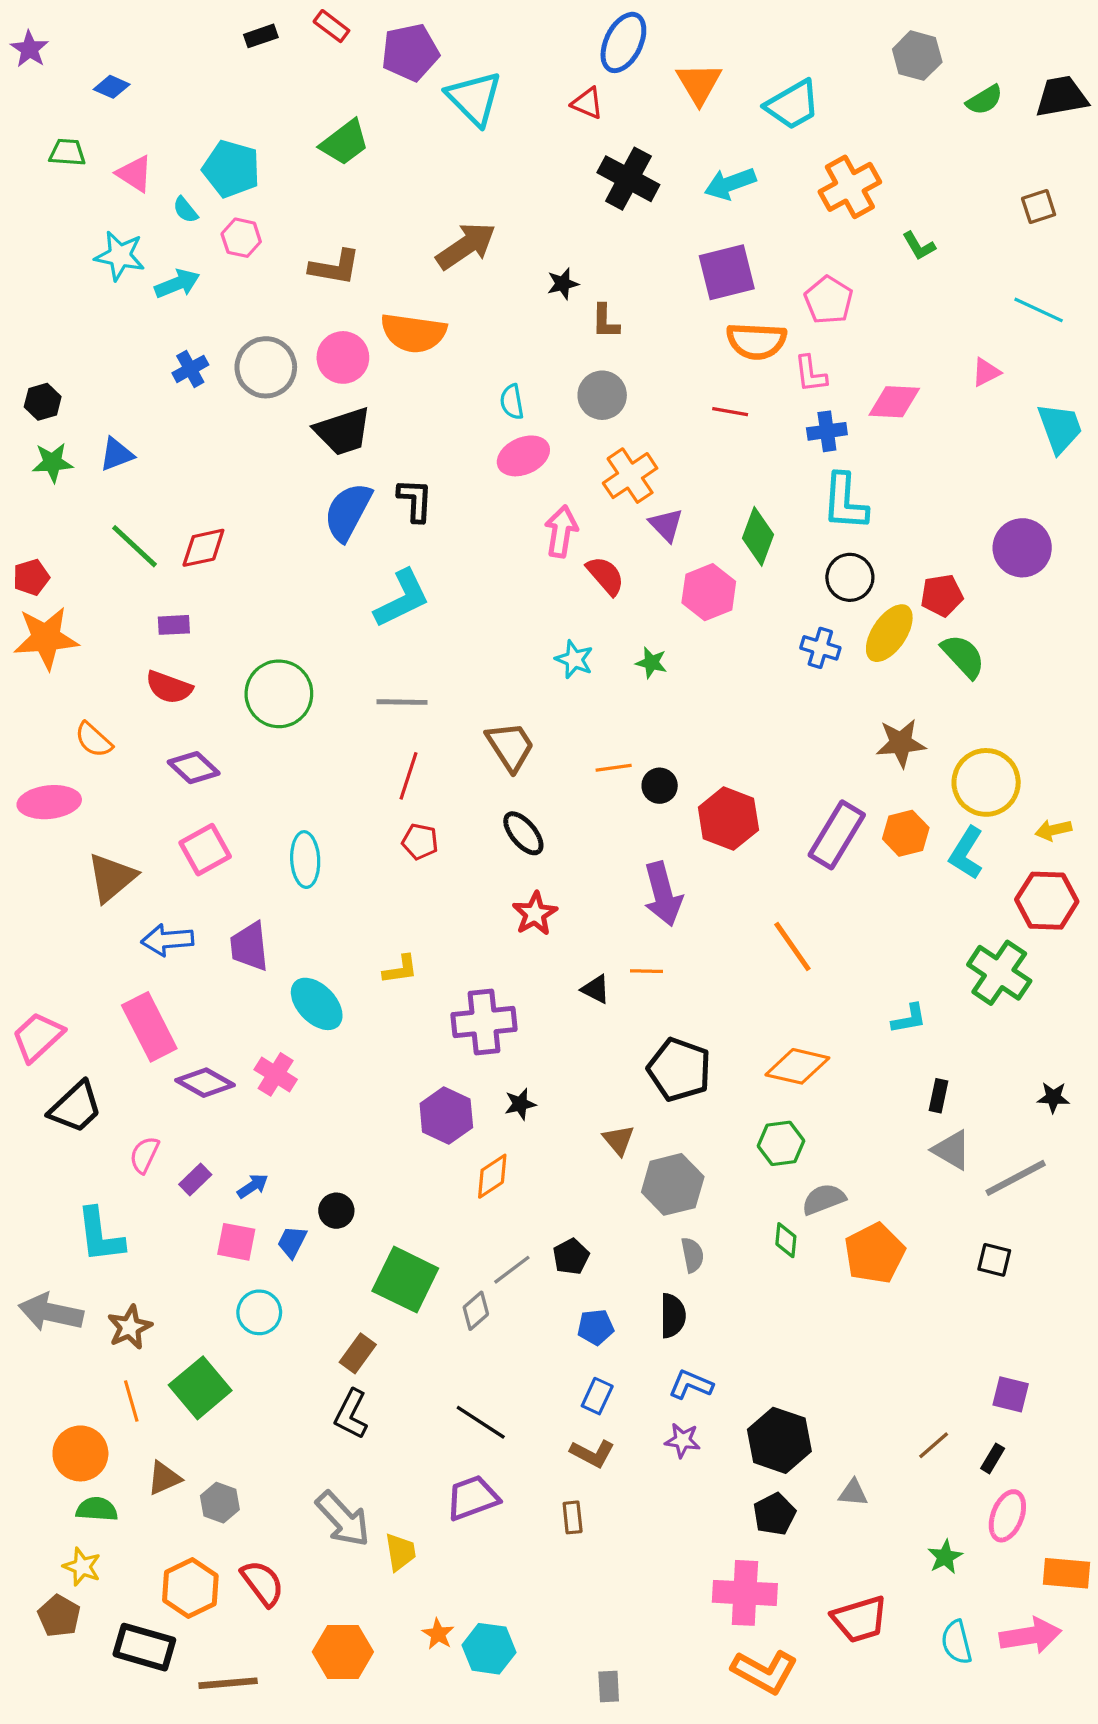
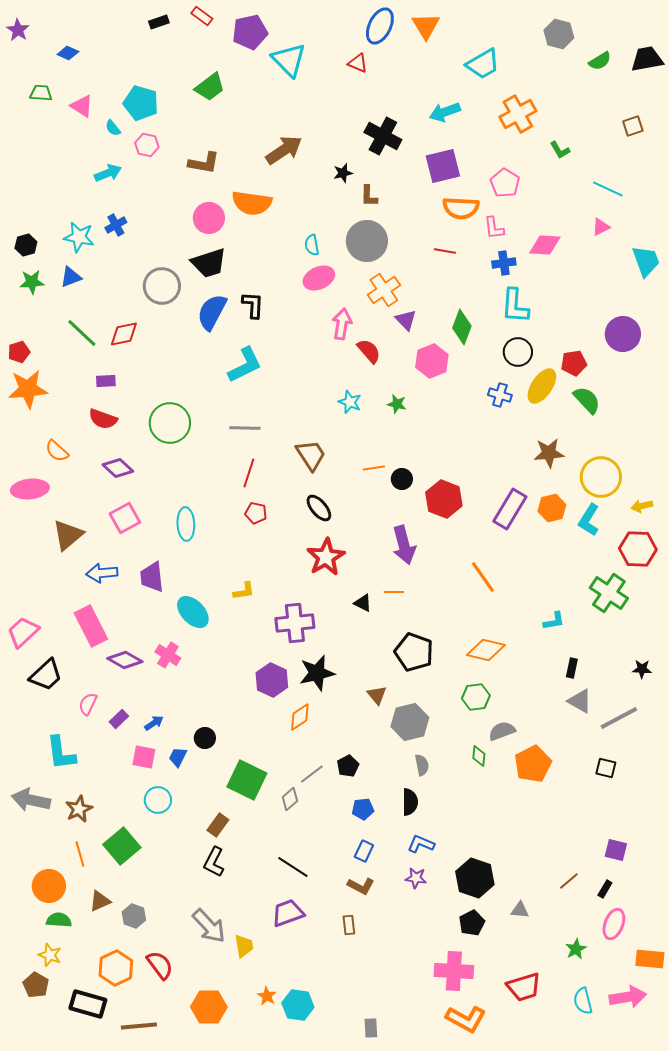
orange triangle: (699, 83) -> (426, 26), moved
black cross: (628, 179) -> (383, 136), moved
cyan star: (120, 256) -> (79, 237), moved
cyan line: (1039, 310) -> (608, 189), moved
gray circle: (266, 367) -> (162, 286), moved
gray circle: (602, 395) -> (367, 241), size x1.4
red star: (535, 914) -> (326, 557), size x1.4
black star: (520, 1104) -> (317, 673), size x1.8

